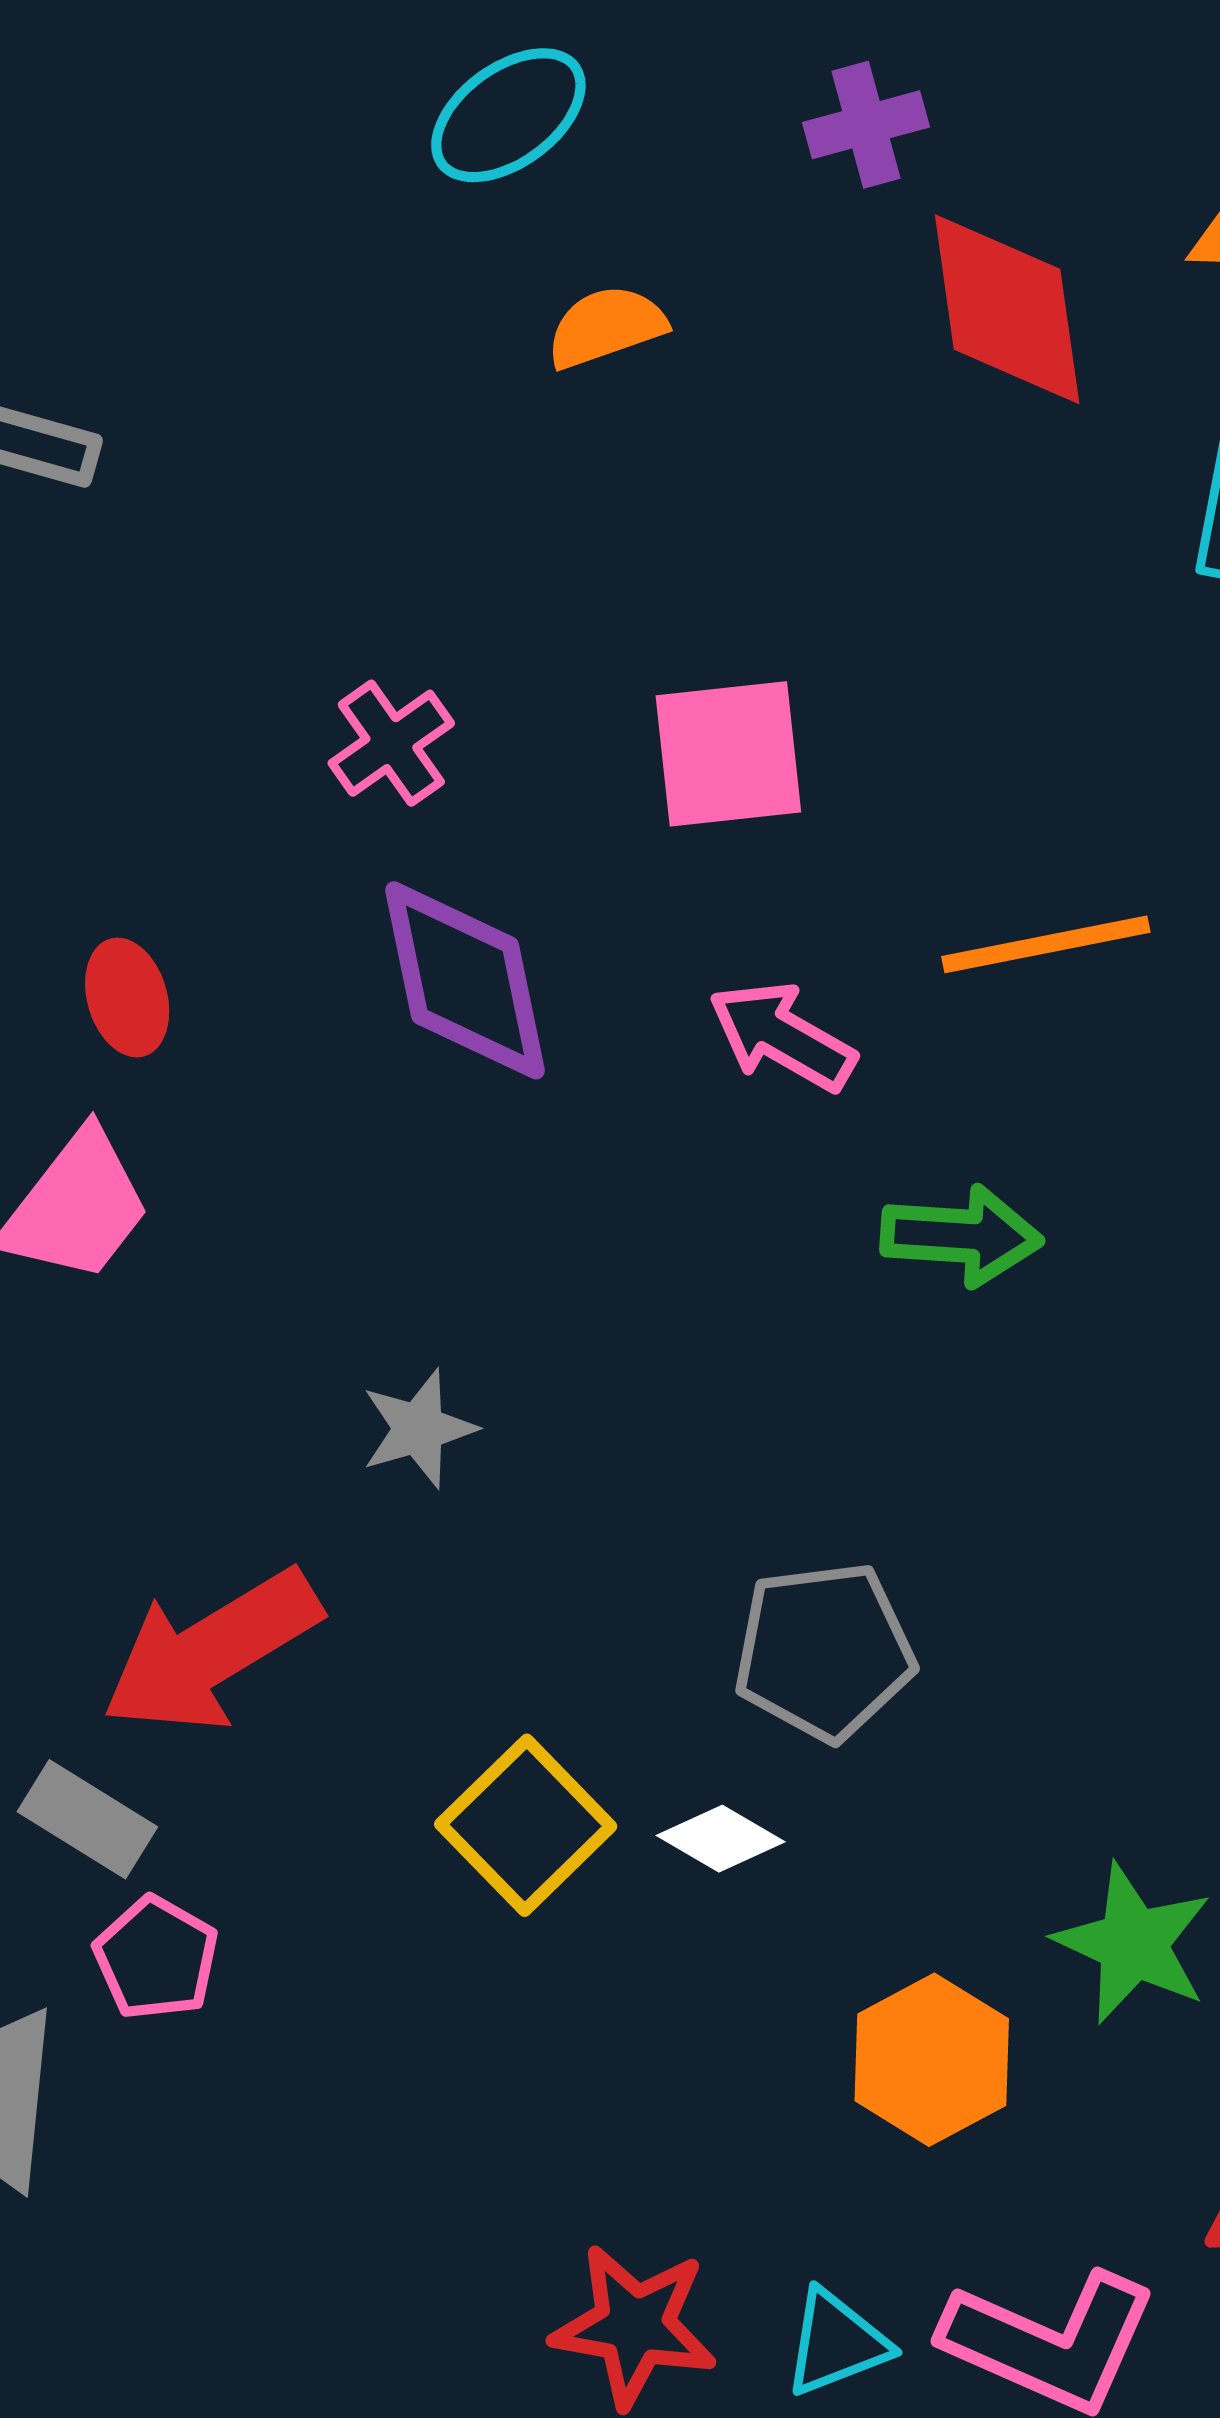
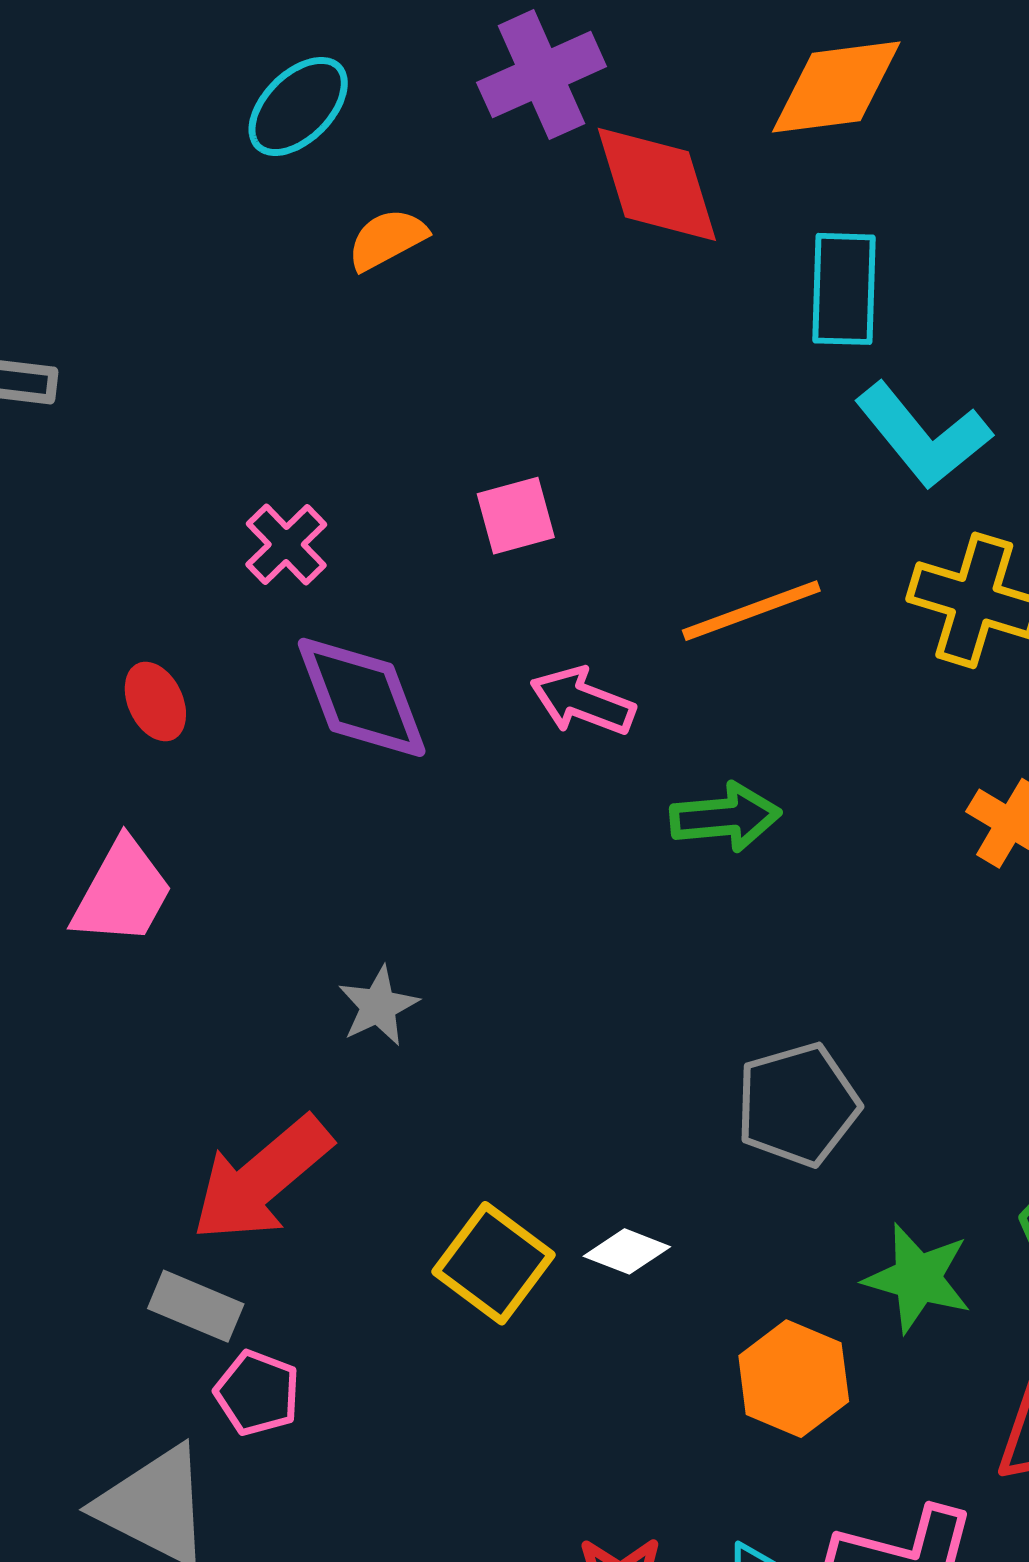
purple cross: (866, 125) -> (542, 75), size x1.5
pink square: (728, 754) -> (516, 516), size x0.7
red ellipse: (127, 997) -> (155, 702), moved
gray pentagon: (824, 1651) -> (798, 1105), moved

